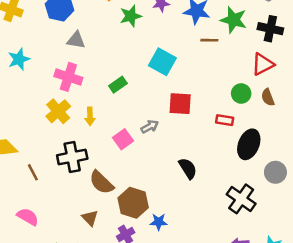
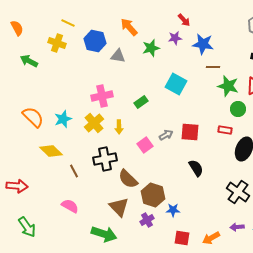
green star: (234, 20) -> (228, 86), moved
gray triangle: (76, 40) -> (118, 56), moved
cyan star: (19, 59) -> (63, 119), moved
pink cross: (68, 77) -> (102, 96), turned -30
red square: (180, 104) -> (190, 132), moved
brown triangle: (90, 218) -> (119, 207), size x1.5

